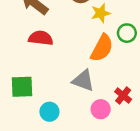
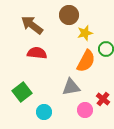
gray triangle: (83, 80) -> (71, 87), turned -30
green square: (22, 87) -> (22, 92), turned -36

